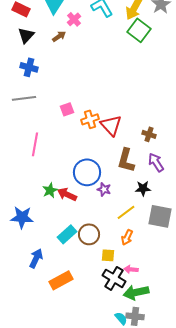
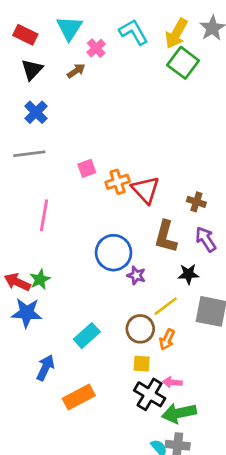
blue cross: (29, 67) -> (36, 112), turned 30
green star: (50, 190) -> (40, 279), moved
red arrow: (67, 194) -> (17, 282), moved
brown circle: (89, 234) -> (140, 329), moved

